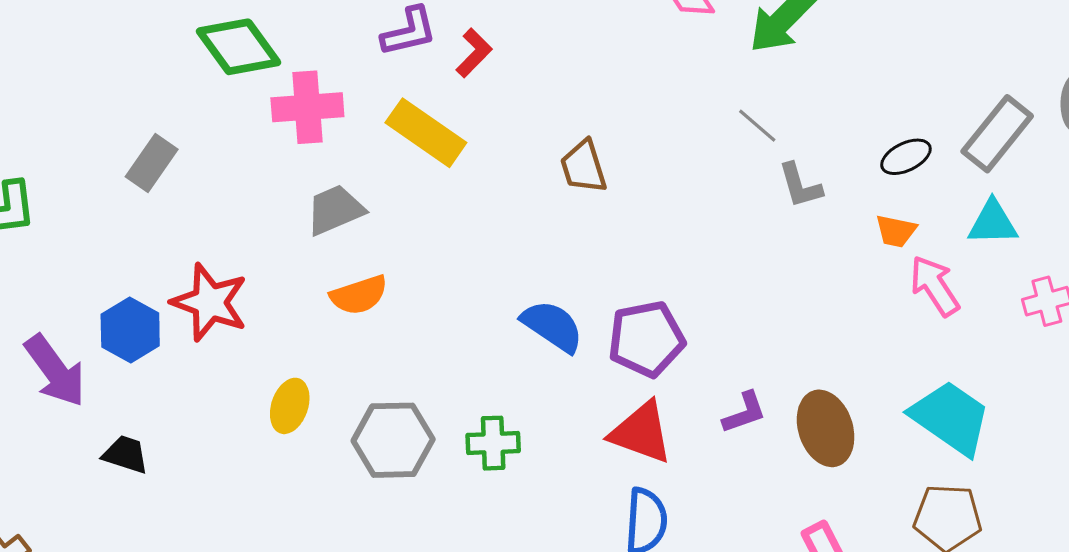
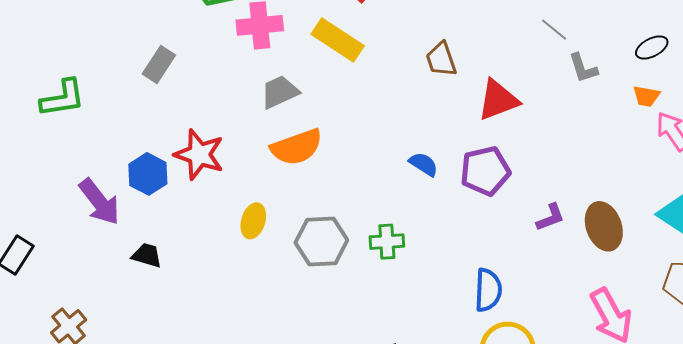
orange semicircle: (359, 295) -> (297, 147), size x1.4
blue semicircle: (552, 326) -> (424, 164), size x0.7
red triangle: (641, 432) -> (498, 100), moved, turned -39

